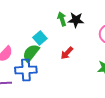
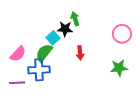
black star: (76, 20) -> (65, 29), moved
red arrow: (67, 53) -> (80, 53), turned -48

